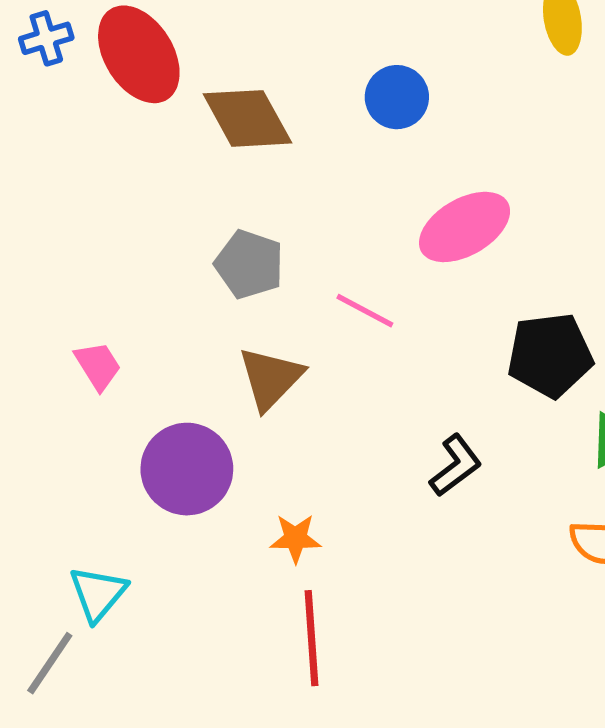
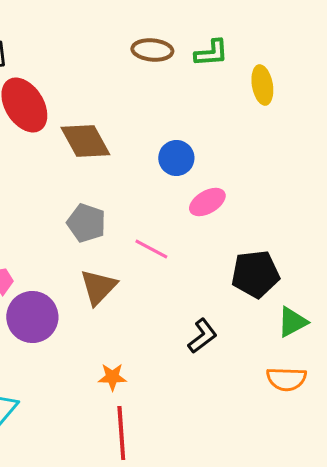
blue circle: (397, 97) -> (176, 158), moved
pink ellipse: (465, 227) -> (207, 202), size x0.7
purple circle: (187, 469) -> (32, 317), moved

